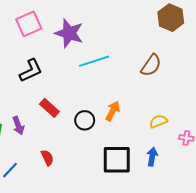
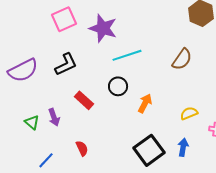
black circle: (85, 120) -> (118, 86), moved
black square: (117, 160) -> (149, 150), turned -36

